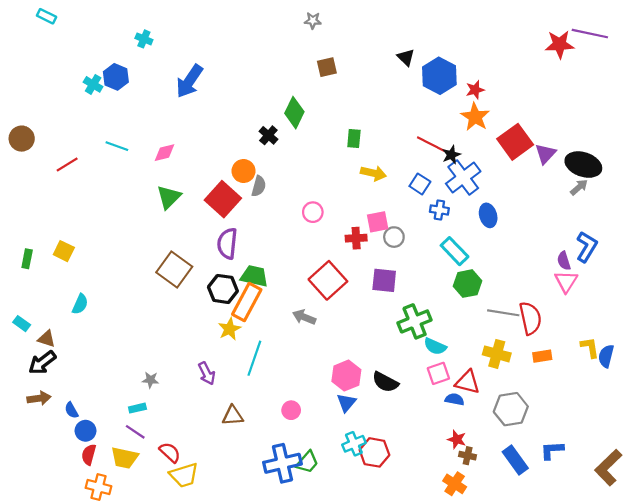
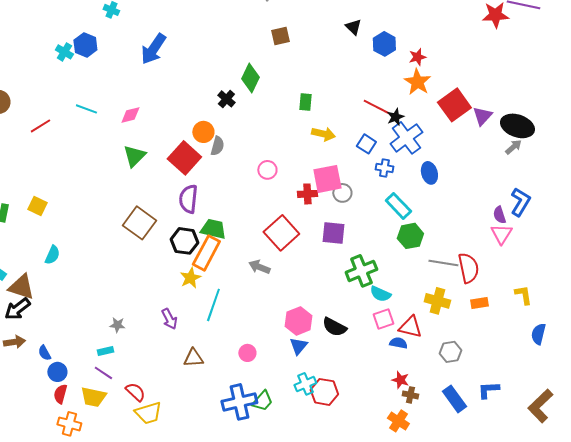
blue hexagon: (439, 76) -> (384, 44), size x0.7
pink square: (378, 222) -> (327, 179), size x1.4
brown triangle: (47, 339) -> (21, 287), size x1.6
blue semicircle: (606, 356) -> (538, 334), moved
gray hexagon: (511, 409) -> (450, 352), size x0.7

